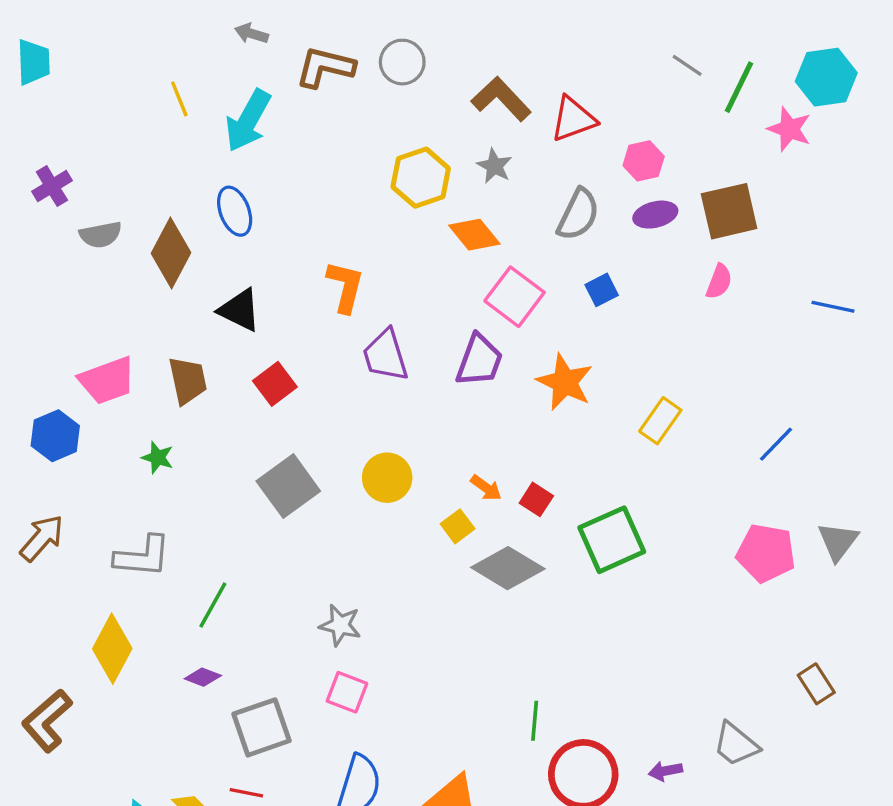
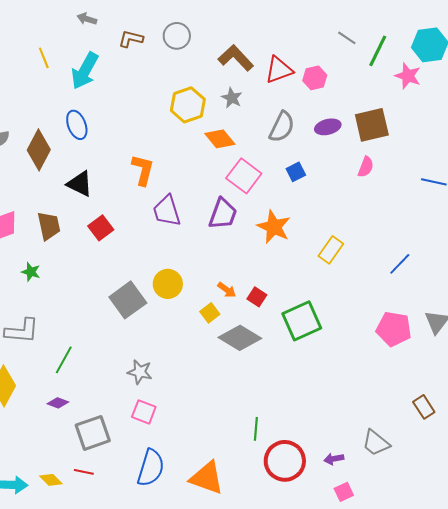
brown L-shape: (325, 67) -> (131, 39), size x0.7
pink hexagon: (644, 161) -> (315, 78), moved
gray square: (288, 486) -> (128, 300), moved

